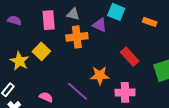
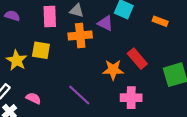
yellow square: (41, 51) -> (41, 50), turned -36
orange star: (100, 75) -> (113, 70), moved
pink semicircle: (46, 97) -> (33, 98), moved

